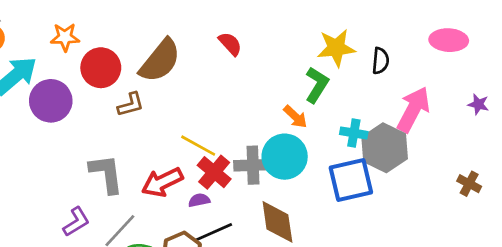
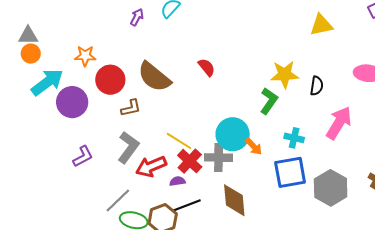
brown semicircle: (160, 61) -> (154, 77), turned 87
orange arrow: (295, 117) -> (254, 146), moved
gray hexagon: (385, 148) -> (331, 188), moved
cyan circle: (285, 157) -> (233, 134), moved
gray L-shape: (106, 174) -> (128, 147), moved, turned 40
purple L-shape: (76, 222) -> (83, 156), moved

